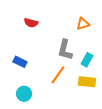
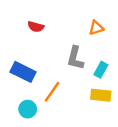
blue rectangle: (20, 62) -> (23, 72), size x1.5
orange line: (58, 75) -> (52, 92), moved

